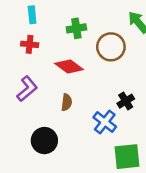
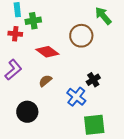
green cross: (76, 28) -> (33, 21), moved
brown semicircle: (67, 102) -> (45, 81), turned -136

